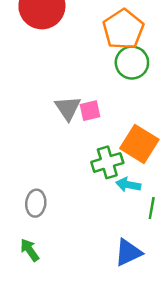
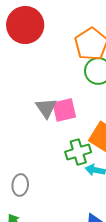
pink square: (90, 111) -> (64, 110), size x1.4

